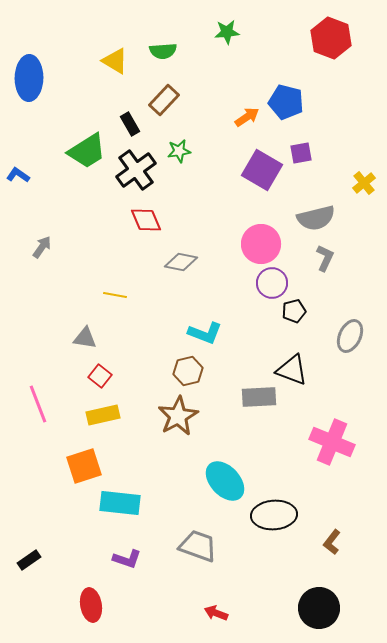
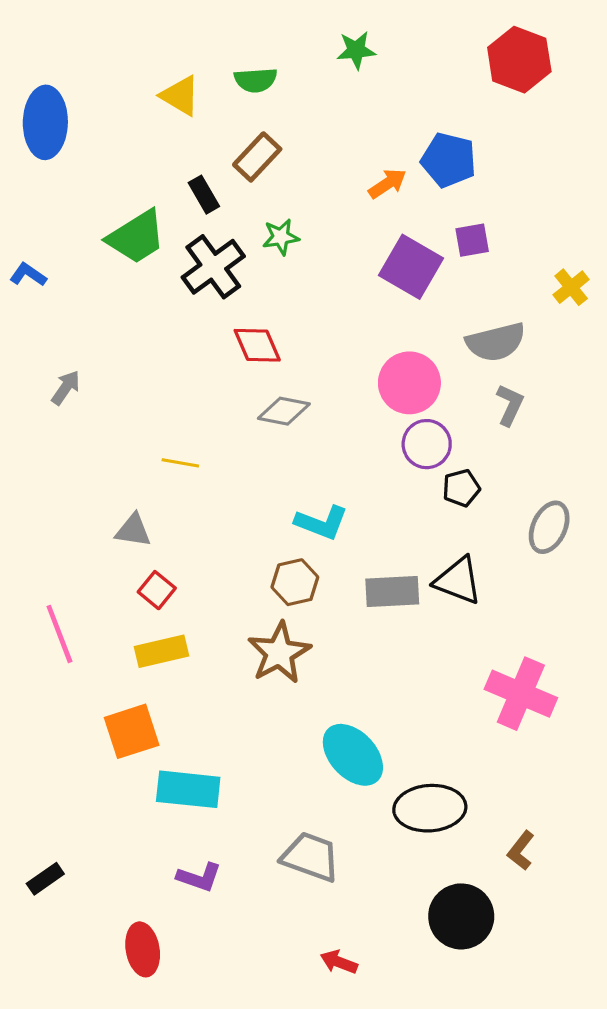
red diamond: (146, 220) -> (257, 345), moved
gray rectangle: (259, 397) -> (392, 592), moved
black circle: (319, 608) -> (461, 916), moved

